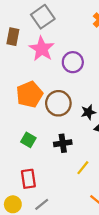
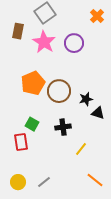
purple circle: (73, 62) -> (74, 43), moved
red rectangle: (28, 179) -> (21, 142), moved

